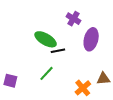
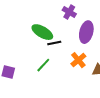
orange cross: (83, 88) -> (78, 60), moved

